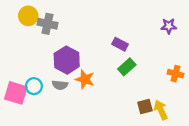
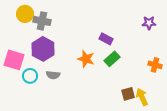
purple hexagon: (67, 60) -> (43, 49), moved
orange star: (85, 79) -> (86, 59), moved
pink square: (16, 93) -> (14, 60), moved

